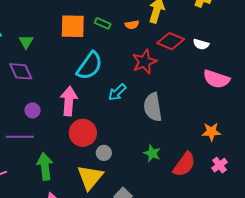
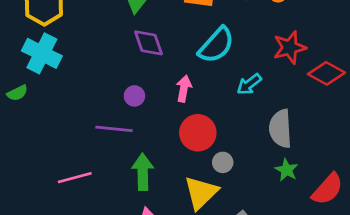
red diamond: (171, 41) -> (326, 73), moved
purple diamond: (21, 71) -> (149, 43), moved
pink arrow: (69, 101) -> (184, 89), size x0.7
gray semicircle: (153, 107) -> (280, 129), moved

